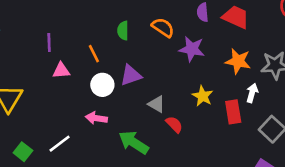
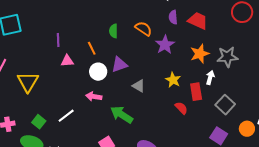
purple star: (192, 49) -> (165, 45), turned 30
orange star: (238, 61) -> (200, 54), turned -30
red semicircle: (174, 124) -> (181, 108), moved

